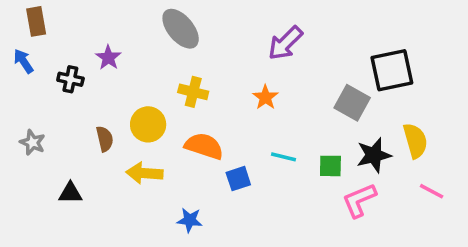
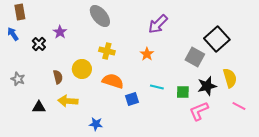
black square: (392, 70) -> (217, 39), turned -30
black cross: (70, 79) -> (39, 44), turned 32
yellow arrow: (144, 173) -> (68, 101), moved
blue star: (190, 220) -> (96, 124), moved

